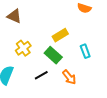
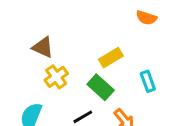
brown triangle: (14, 16) -> (43, 47), moved

